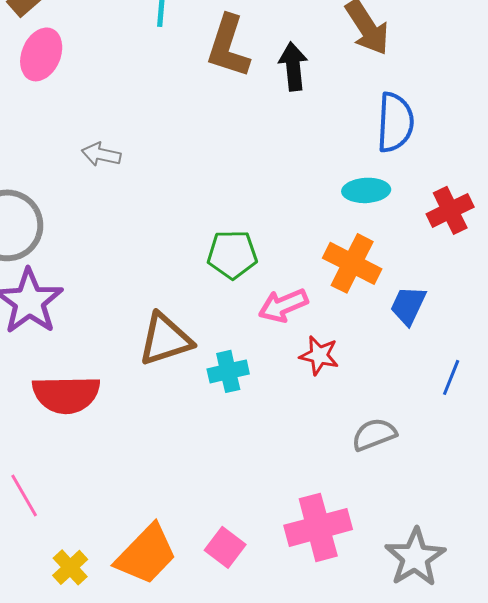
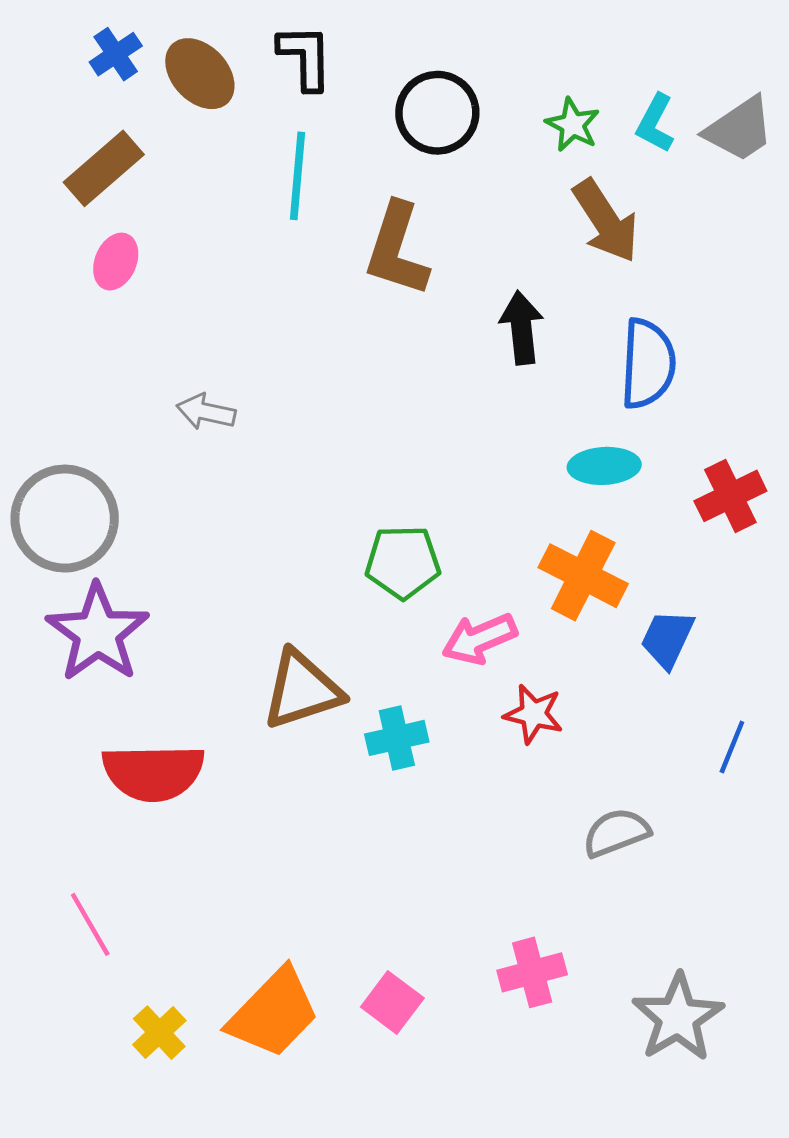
pink ellipse: (41, 54) -> (116, 262), size x0.7
black arrow: (293, 66) -> (522, 328), moved
pink cross: (318, 527) -> (532, 972), size x0.7

